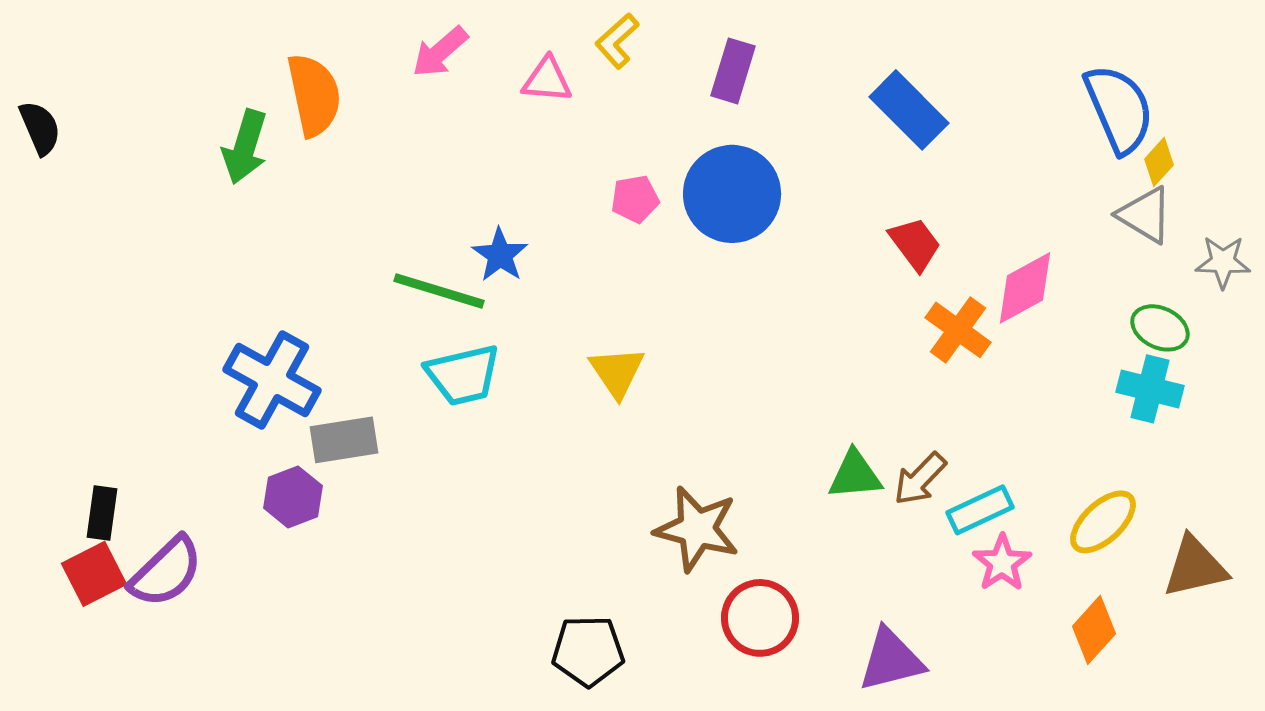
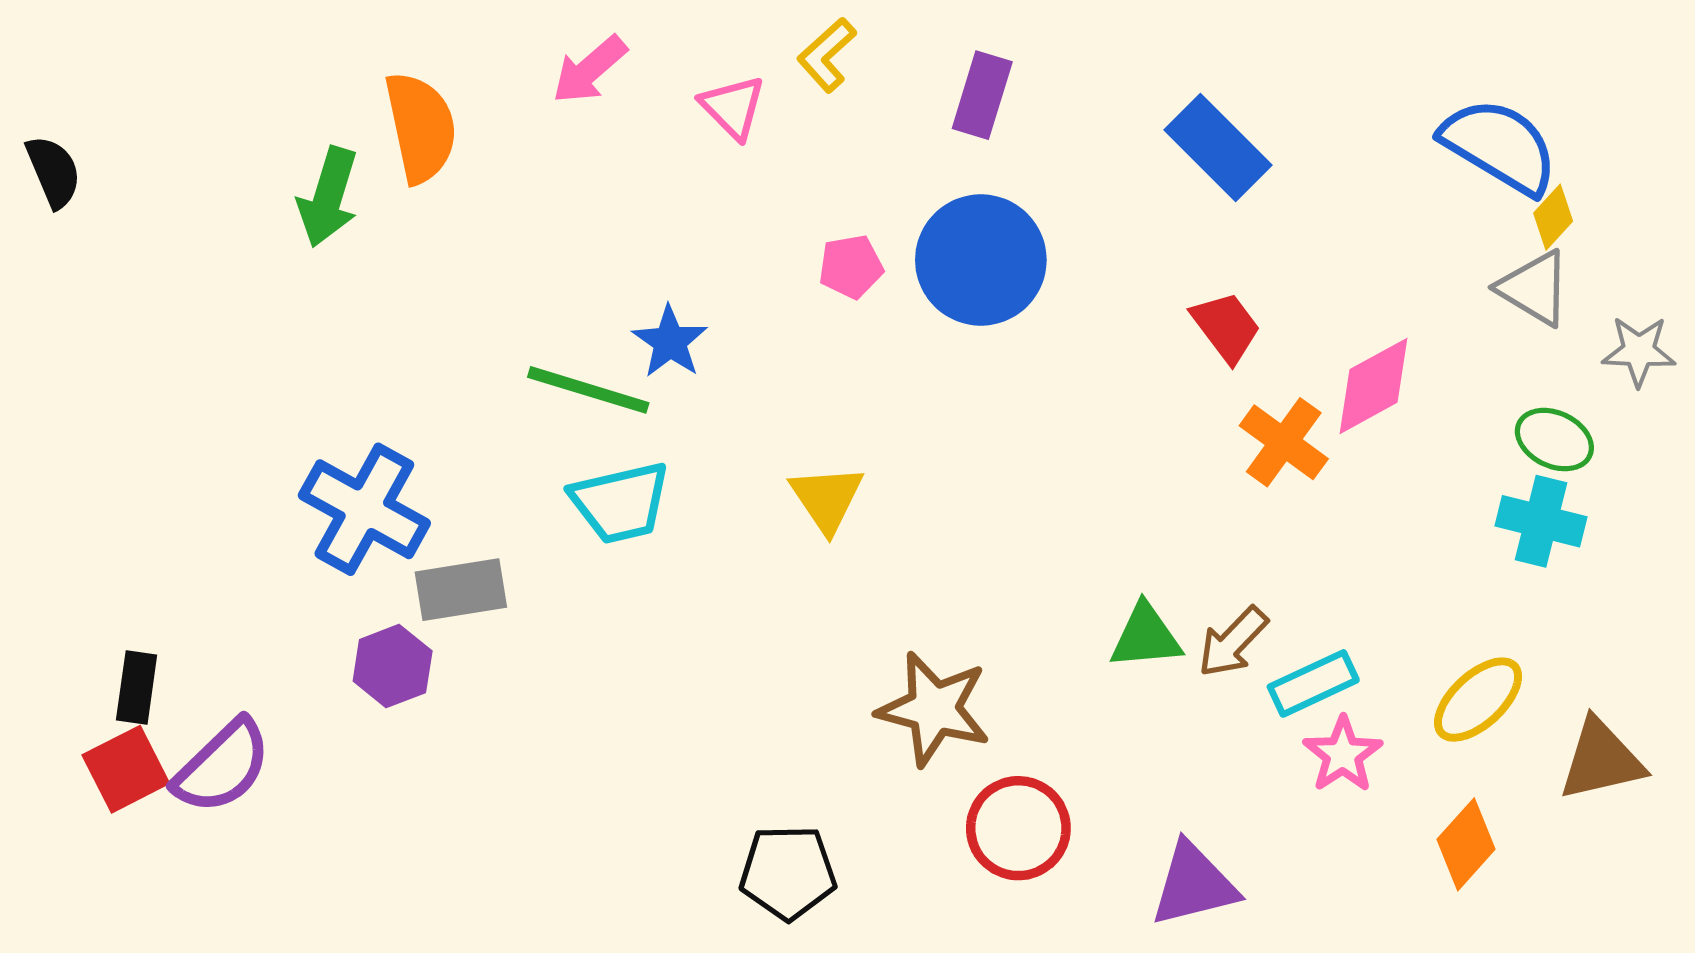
pink triangle: (547, 80) -> (733, 107), turned 40
blue semicircle: (1119, 109) -> (1499, 146), turned -36

